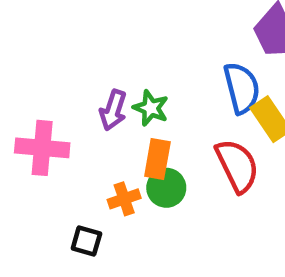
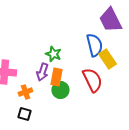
purple arrow: (113, 110) -> (42, 72), moved
orange cross: (124, 199) -> (25, 92), moved

